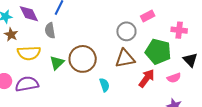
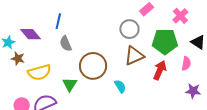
pink cross: (179, 30) -> (180, 16), turned -35
gray semicircle: (50, 31) -> (66, 44), moved
green triangle: (57, 63) -> (70, 84), moved
pink semicircle: (174, 78) -> (186, 64), turned -48

